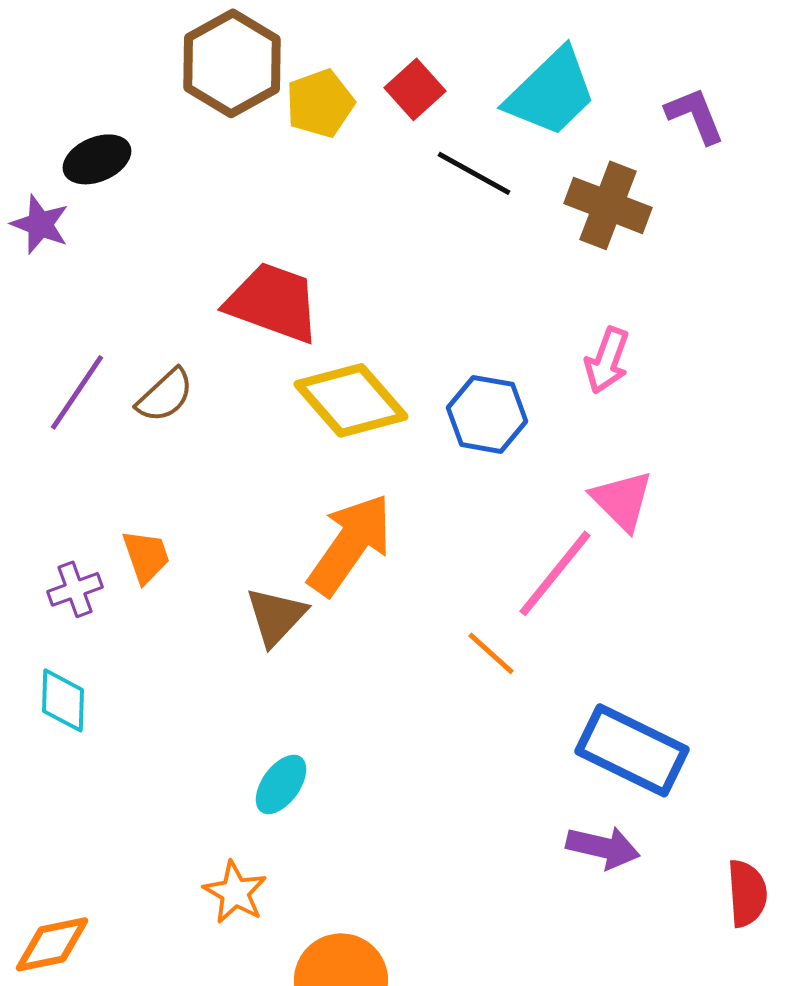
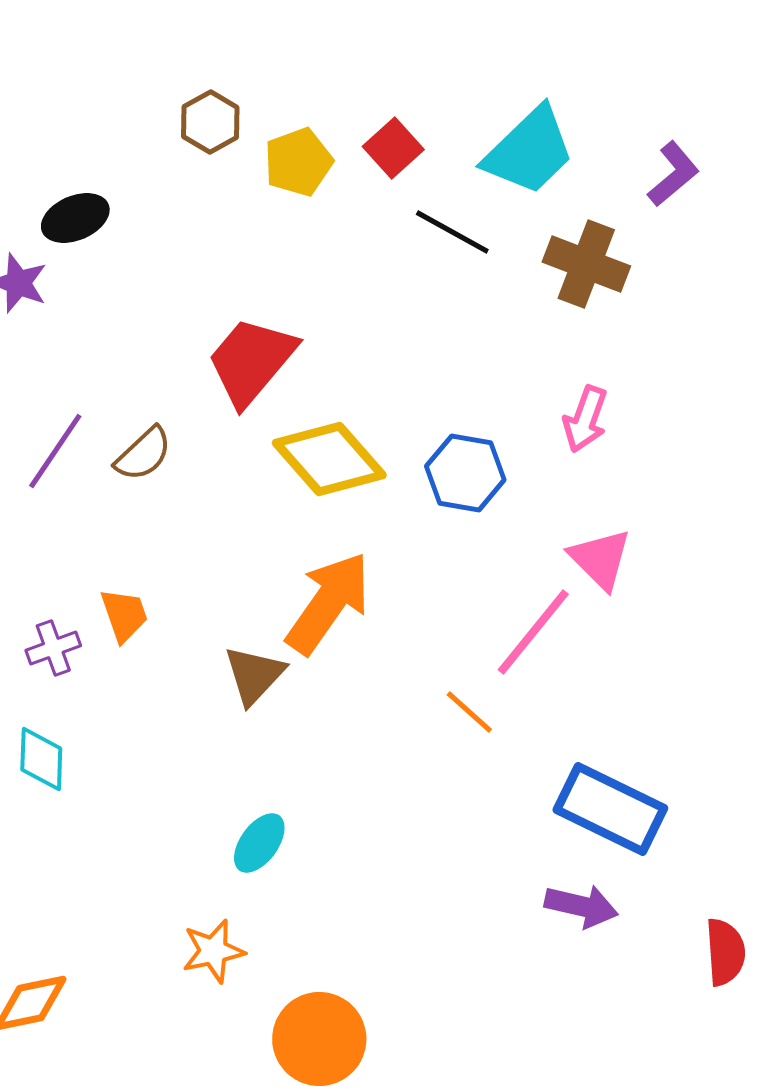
brown hexagon: (232, 63) -> (210, 122), size x0.6
purple L-shape: (695, 115) -> (673, 174), turned 72
red trapezoid: (273, 302) -> (251, 361), turned -70
orange star: (235, 892) -> (213, 951), turned 30

